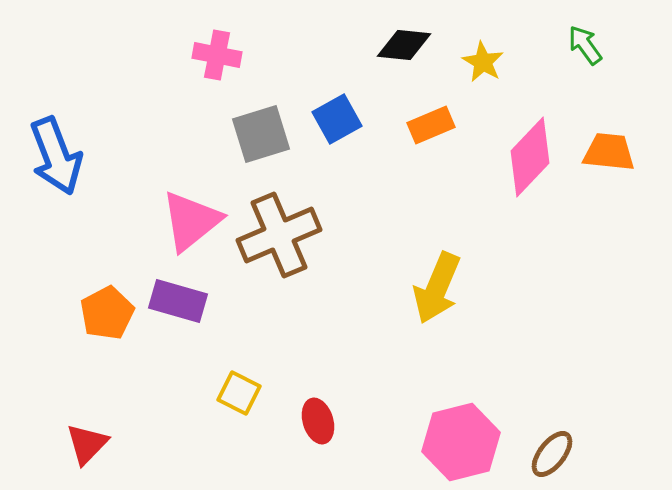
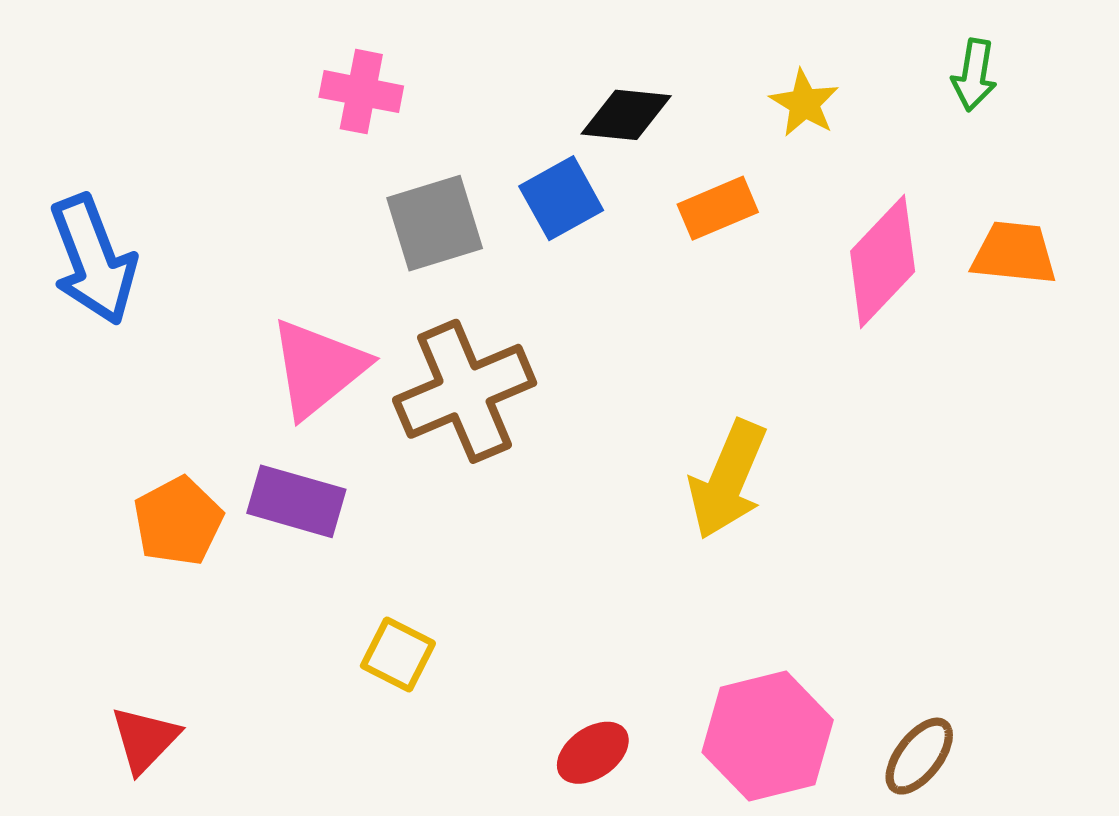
black diamond: (404, 45) -> (626, 115), moved
green arrow: (585, 45) -> (974, 75), turned -135
red ellipse: (318, 421) -> (593, 753), moved, turned 72

